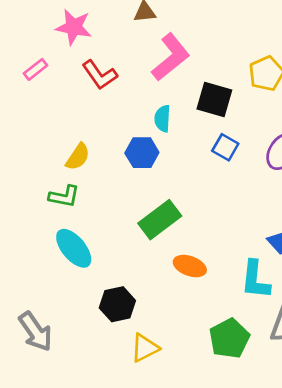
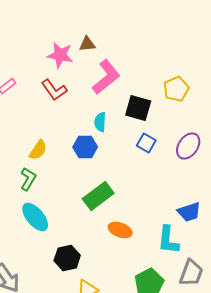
pink star: (74, 27) -> (60, 55), moved
green L-shape: (64, 196) -> (28, 179), turned -70

